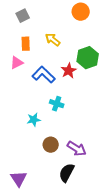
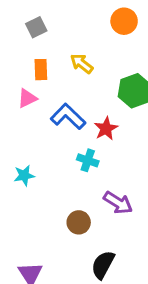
red star: (69, 71) -> (106, 129), moved
cyan star: (34, 120) -> (24, 175), moved
purple arrow: (77, 149) -> (118, 203), moved

